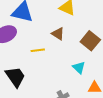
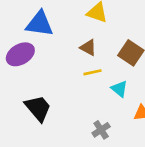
yellow line: (38, 50) -> (93, 72), moved

